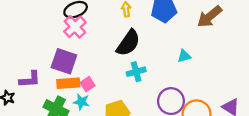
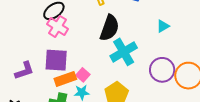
cyan cross: (136, 72) -> (124, 52), size x1.5
purple L-shape: (30, 79) -> (24, 71), moved

